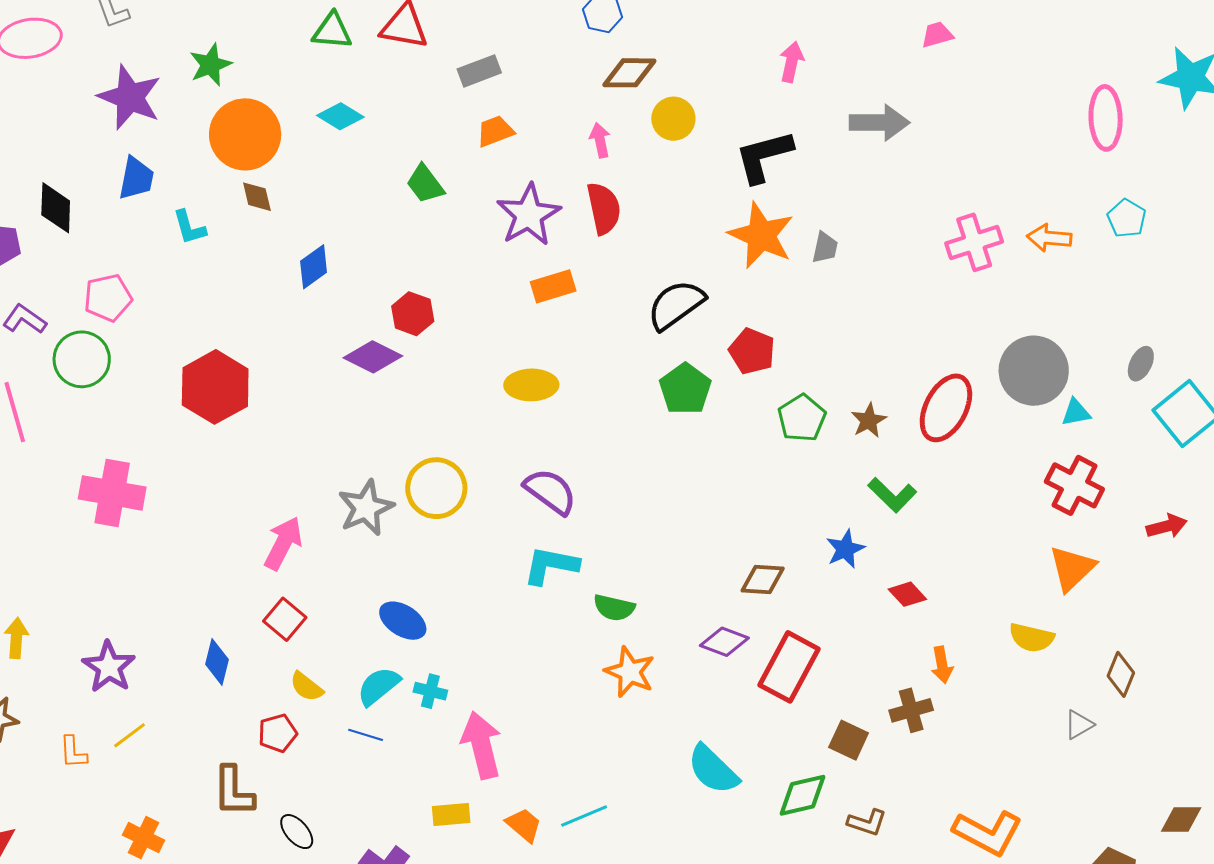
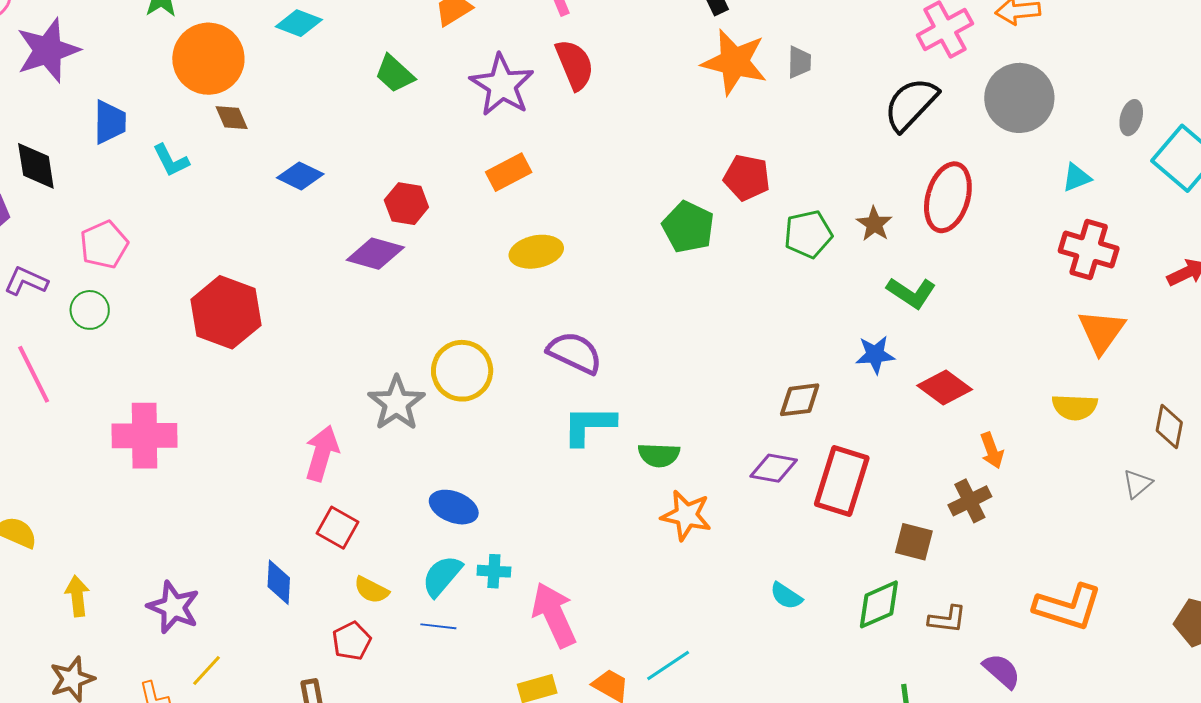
purple star: (130, 97) -> (48, 50), moved, turned -30
blue diamond: (314, 267) -> (300, 176), turned 72
orange rectangle: (553, 286) -> (509, 172), moved
black semicircle: (676, 305) -> (911, 104), moved
green circle: (82, 359) -> (90, 310), size x0.7
gray circle: (1034, 371) -> (1019, 98), moved
green pentagon: (802, 418) -> (808, 234), turned 30
blue star: (845, 549) -> (875, 355), turned 30
red diamond: (907, 594) -> (945, 387), size x1.4
cyan semicircle: (713, 770) -> (786, 596), size x0.6

